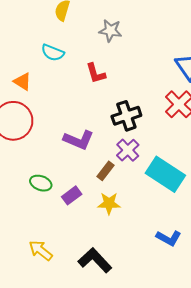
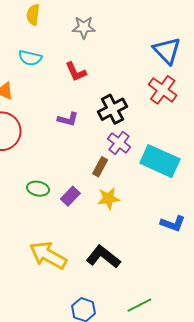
purple L-shape: (79, 140) -> (68, 119), moved, size x0.7
yellow arrow: (41, 250) -> (48, 255), size x1.5

